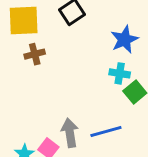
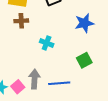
cyan cross: (120, 73) -> (47, 43), moved

